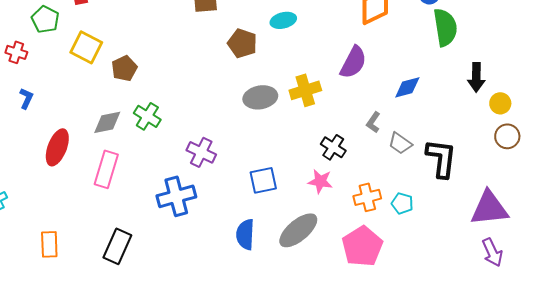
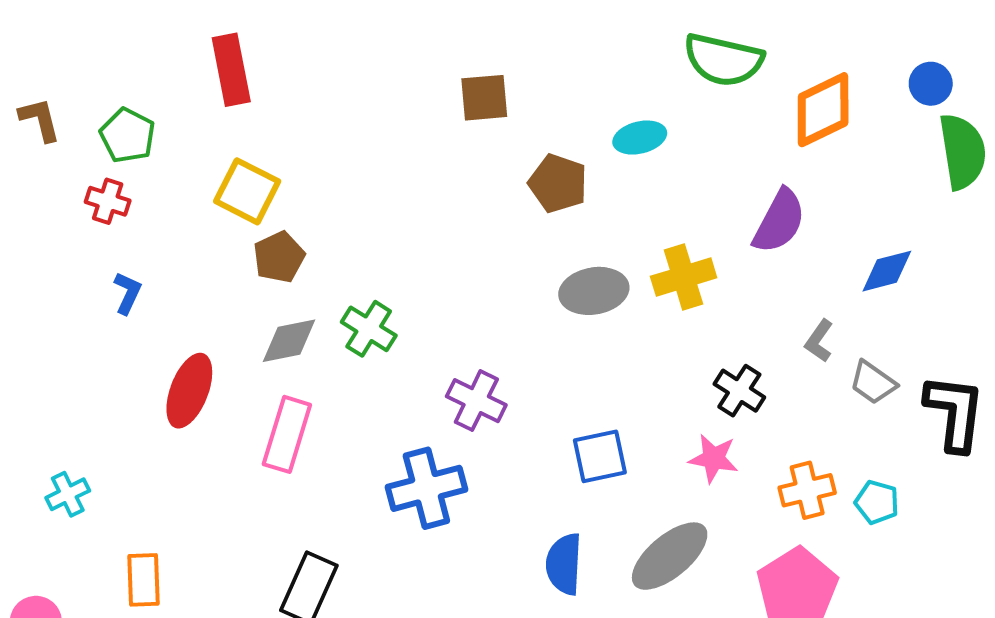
green pentagon: (45, 19) -> (128, 136), moved
brown pentagon: (124, 68) -> (279, 257), moved
orange rectangle: (49, 244) -> (143, 580), moved

